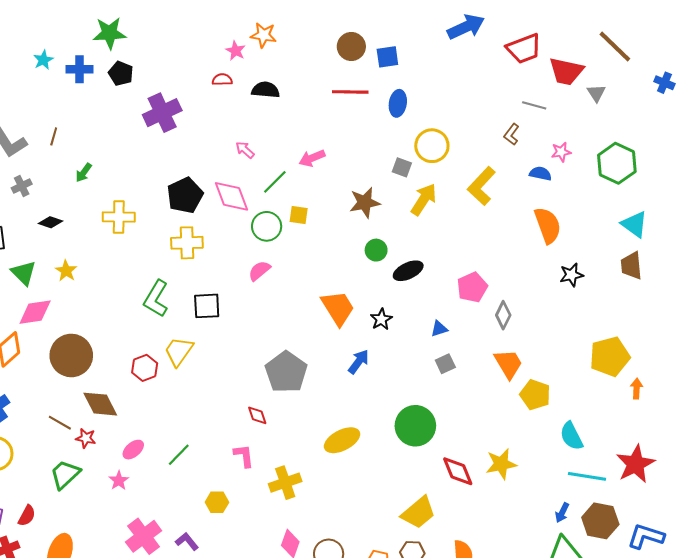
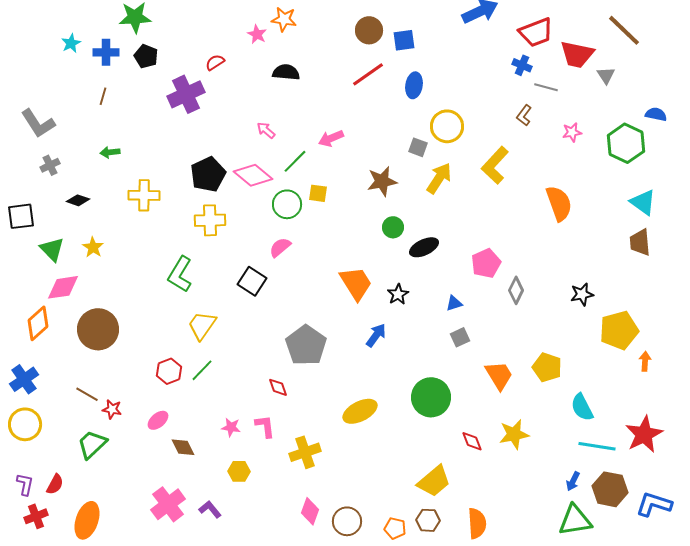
red semicircle: (222, 80) -> (215, 62), moved, turned -30
blue cross: (664, 83) -> (522, 65), moved
red line: (350, 92) -> (368, 74), turned -36
brown line: (54, 136) -> (103, 96), moved
green arrow: (84, 173) -> (110, 152), turned 48
blue semicircle: (540, 174) -> (656, 114), moved
pink diamond: (231, 196) -> (253, 175), turned -30
black star: (571, 275) -> (582, 294), moved
black square: (207, 306) -> (252, 281), moved, turned 36
orange trapezoid: (508, 364) -> (499, 375), moved
red hexagon: (145, 368) -> (169, 371), moved
brown diamond: (100, 404) -> (183, 447), moved, size x0.7
green line: (179, 455) -> (202, 370), moved
red diamond: (458, 471) -> (472, 441), size x0.7
pink star: (119, 481) -> (231, 427), moved, turned -30

